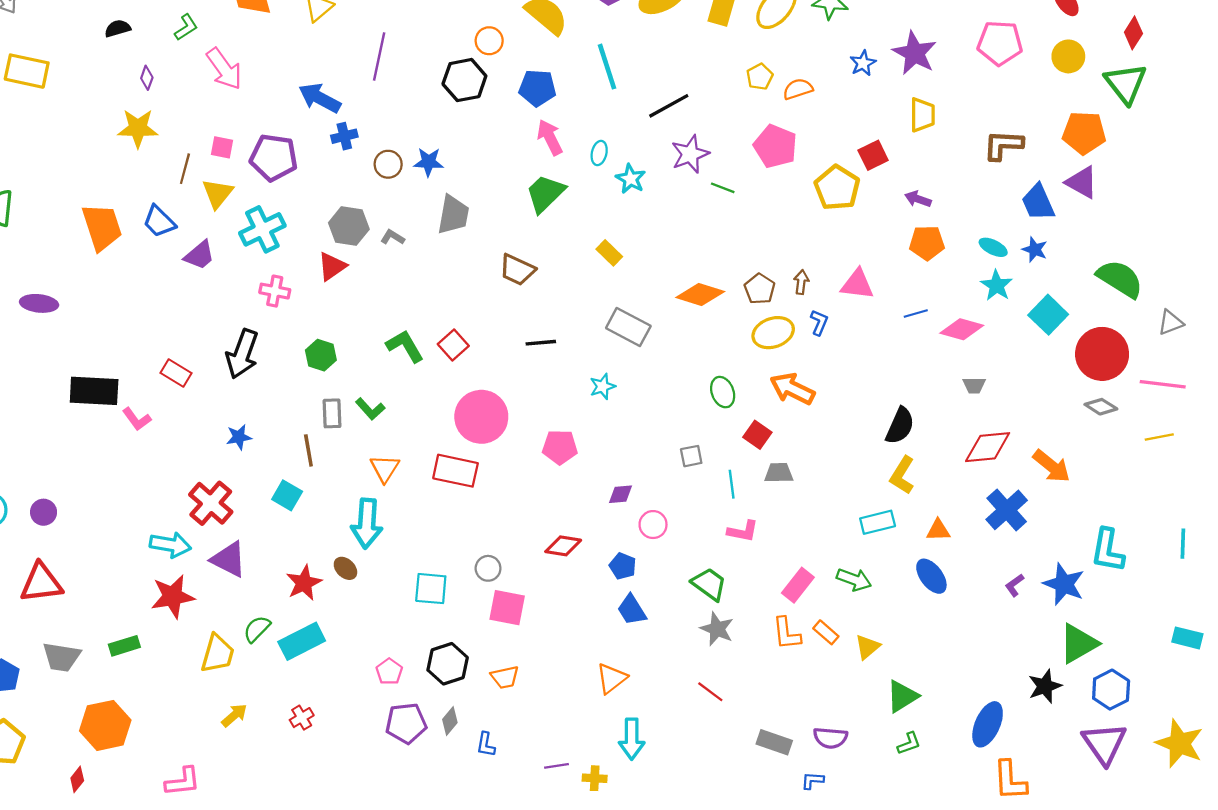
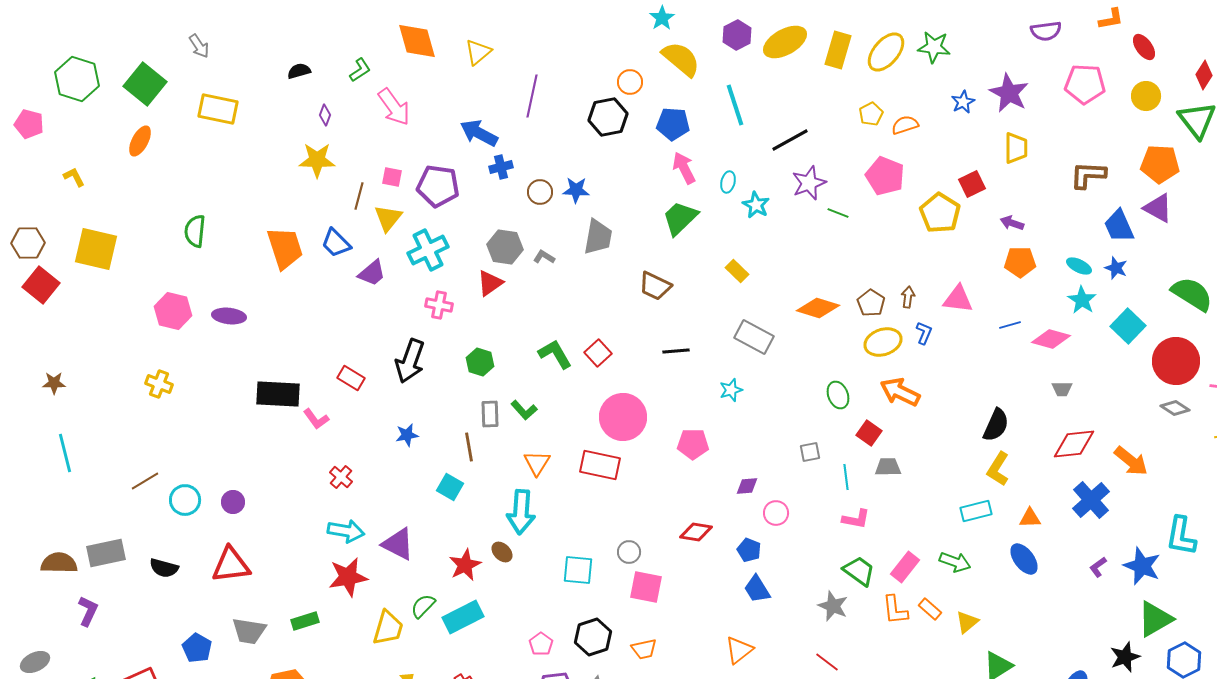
red cross: (211, 503) -> (341, 477), moved, size x0.6
green trapezoid: (709, 584) -> (859, 571), moved

